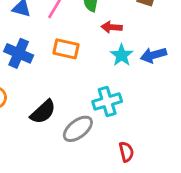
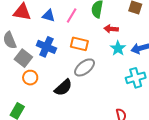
cyan cross: (107, 101) -> (136, 78), moved
gray ellipse: (78, 129) -> (85, 67), moved

